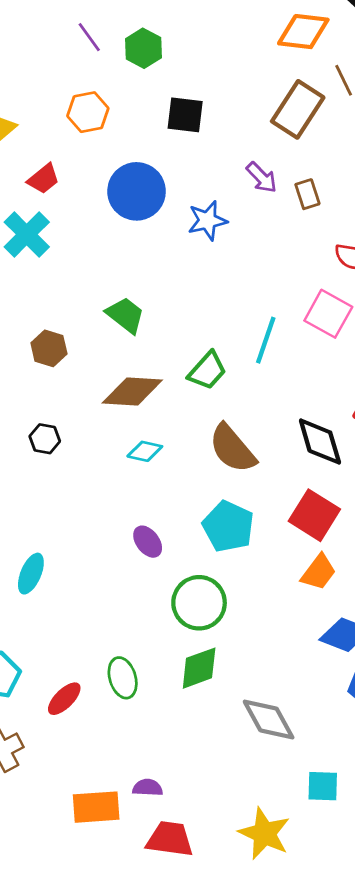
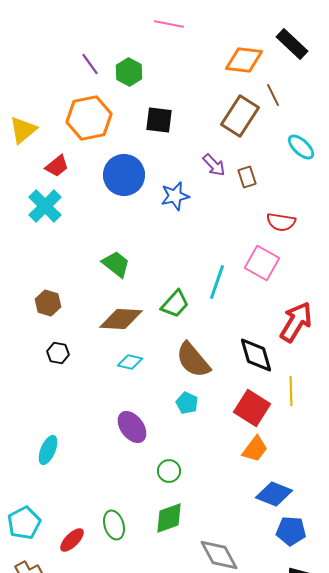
orange hexagon: (88, 112) -> (89, 118), size x1.5
brown hexagon: (49, 348) -> (48, 303), moved
cyan pentagon: (228, 526) -> (187, 403), moved, size x0.6
purple ellipse: (148, 542) -> (132, 427), size x1.4
green circle: (199, 603) -> (169, 471), size x0.6

